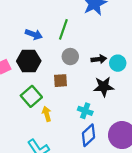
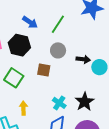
black star: (104, 87) -> (85, 102), moved, turned 30
green square: (31, 96) -> (14, 78), turned -30
yellow arrow: (47, 114) -> (23, 108), moved

